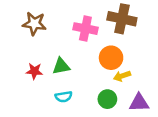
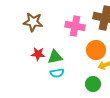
red star: (34, 71) -> (38, 54), moved
cyan semicircle: (64, 97) -> (57, 73), moved

